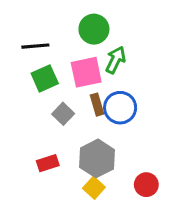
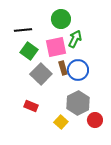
green square: (45, 78) -> (29, 51), turned -30
gray square: (63, 114) -> (41, 74), size x1.5
gray hexagon: (97, 158) -> (78, 103), moved
red rectangle: (48, 163) -> (31, 106), turned 40

